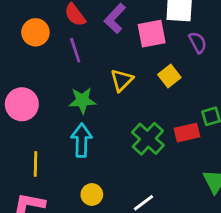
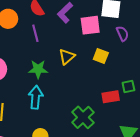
yellow square: (169, 76) -> (101, 56), turned -35
green cross: (148, 139) -> (83, 117), moved

